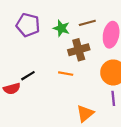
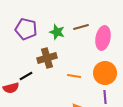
brown cross: (79, 50) -> (47, 58), moved
orange line: (66, 74) -> (74, 76), moved

